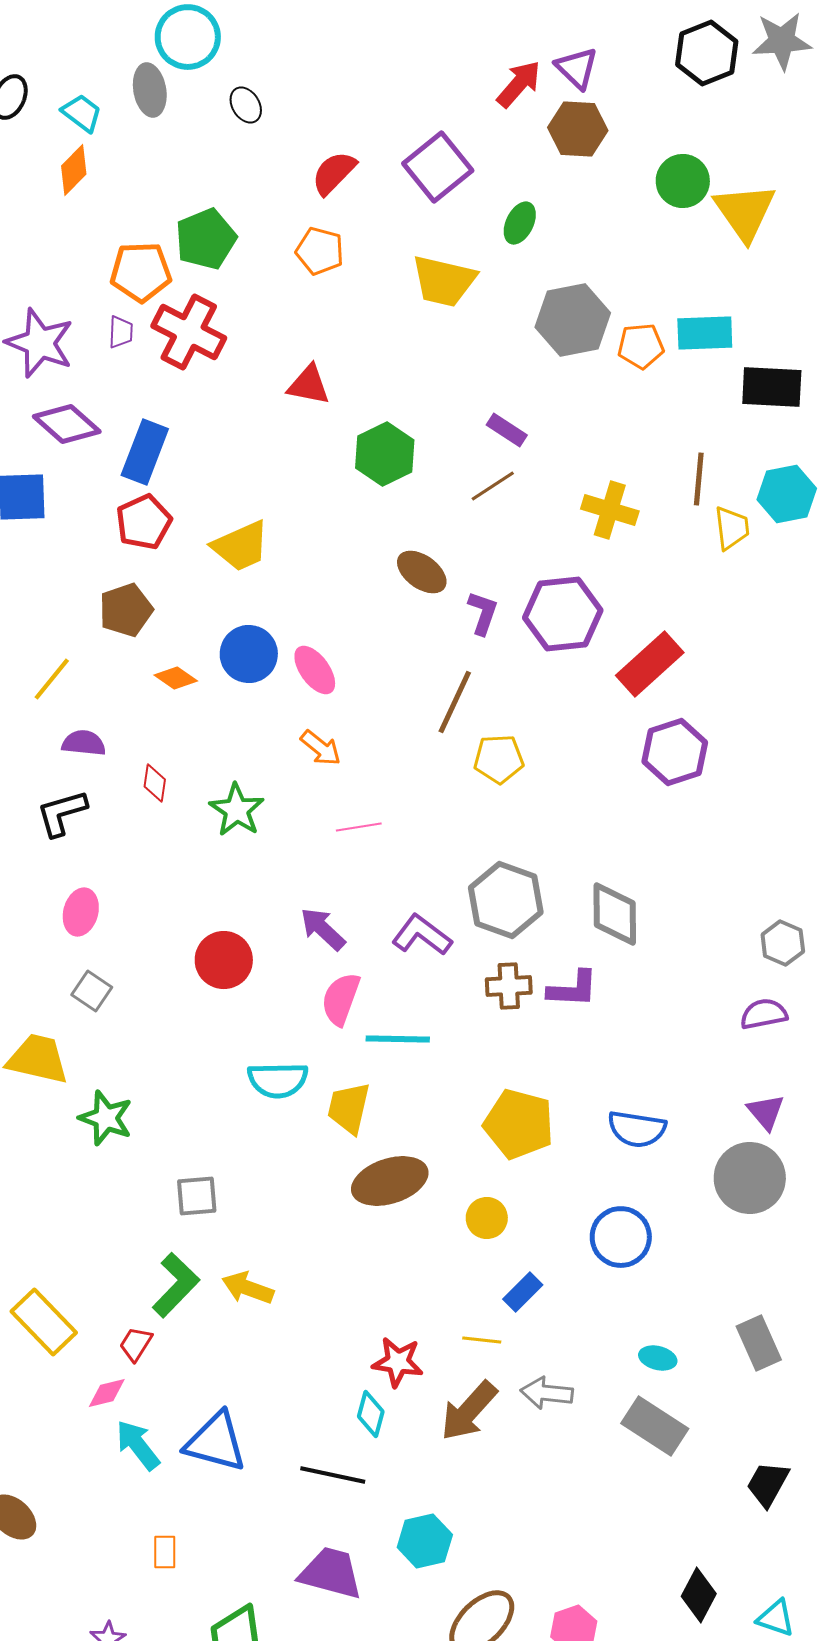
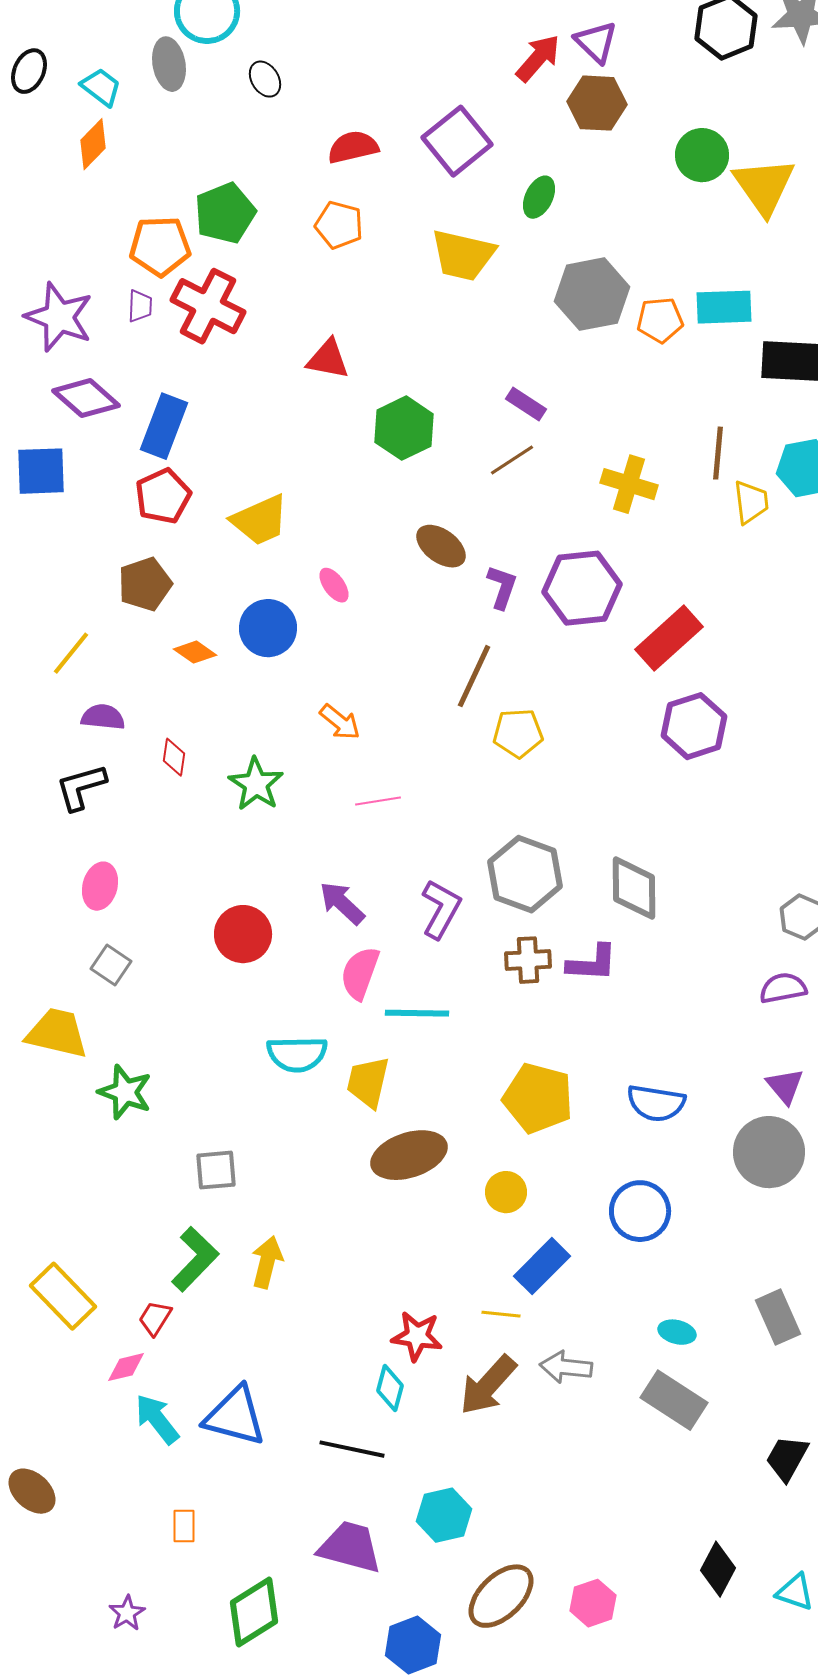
red semicircle: (334, 173) -> (353, 147), turned 33
pink ellipse: (315, 670) -> (334, 585), moved, size x0.7
purple L-shape: (422, 935) -> (441, 909), turned 82
yellow arrow: (248, 1288) -> (267, 1262), turned 84
blue rectangle: (523, 1292) -> (542, 1266), size x1.4

